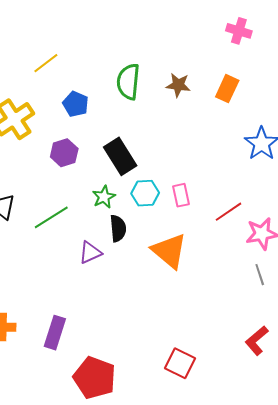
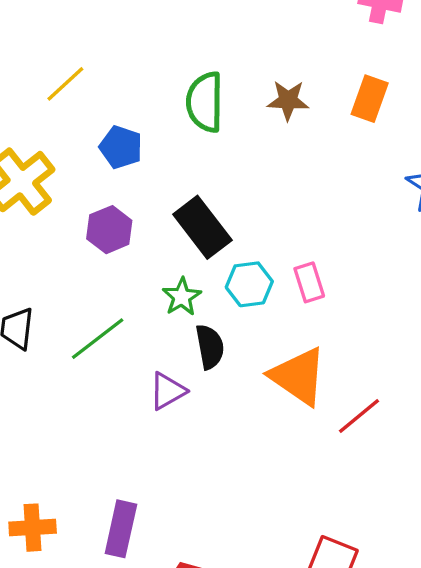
red line: (229, 212) -> (359, 416), moved

